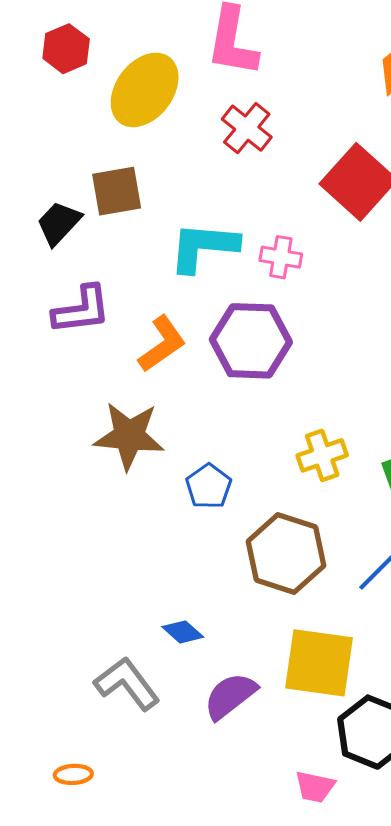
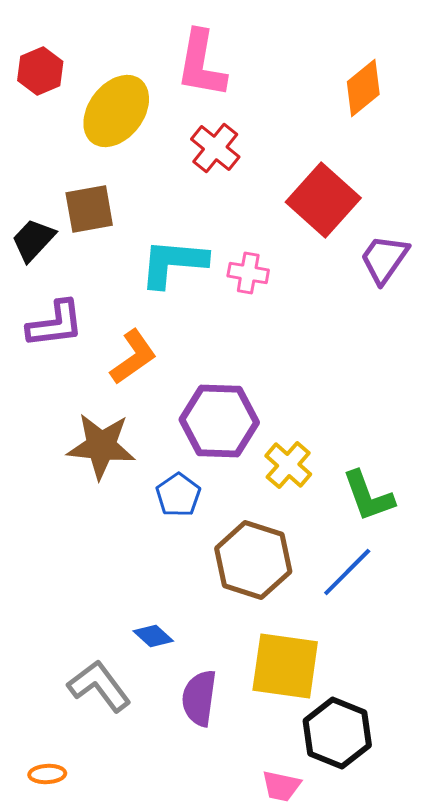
purple hexagon: (251, 341) -> (219, 421), moved
yellow cross: (322, 455) -> (288, 465), turned -30
purple semicircle: (230, 696) -> (199, 698), turned -44

